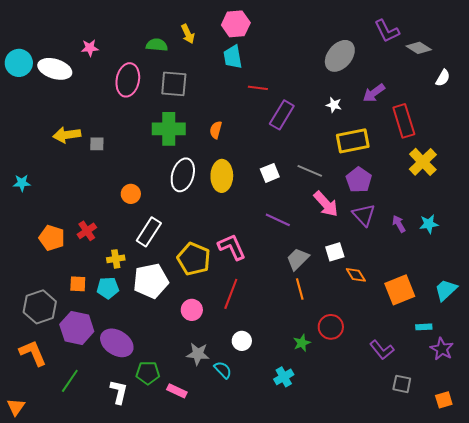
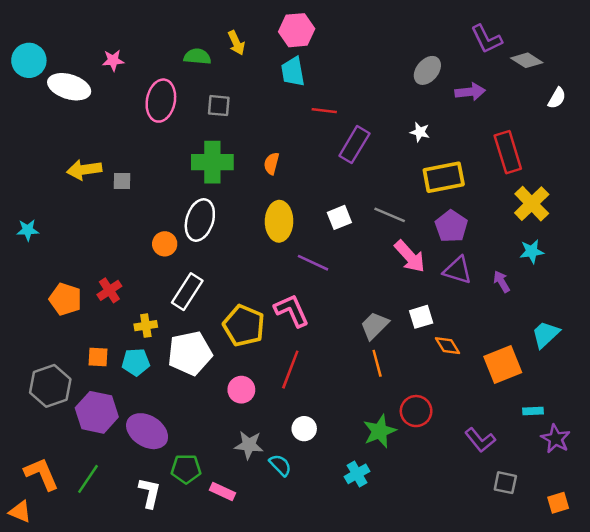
gray ellipse: (340, 56) -> (427, 70), size x0.7
cyan circle: (19, 63) -> (29, 60), moved
gray square: (174, 84) -> (219, 106), size x0.7
purple arrow: (374, 93) -> (470, 92), moved, turned -150
white ellipse: (183, 175) -> (200, 220), moved
purple triangle: (364, 215) -> (458, 270), turned -30
purple line: (278, 220) -> (313, 263), moved
cyan star: (429, 224) -> (532, 251), moved
cyan trapezoid: (446, 290) -> (546, 334), moved
green star: (302, 343) -> (380, 431), size x1.5
orange L-shape: (33, 353) -> (41, 474), moved
orange triangle: (16, 407) -> (20, 512), turned -42

